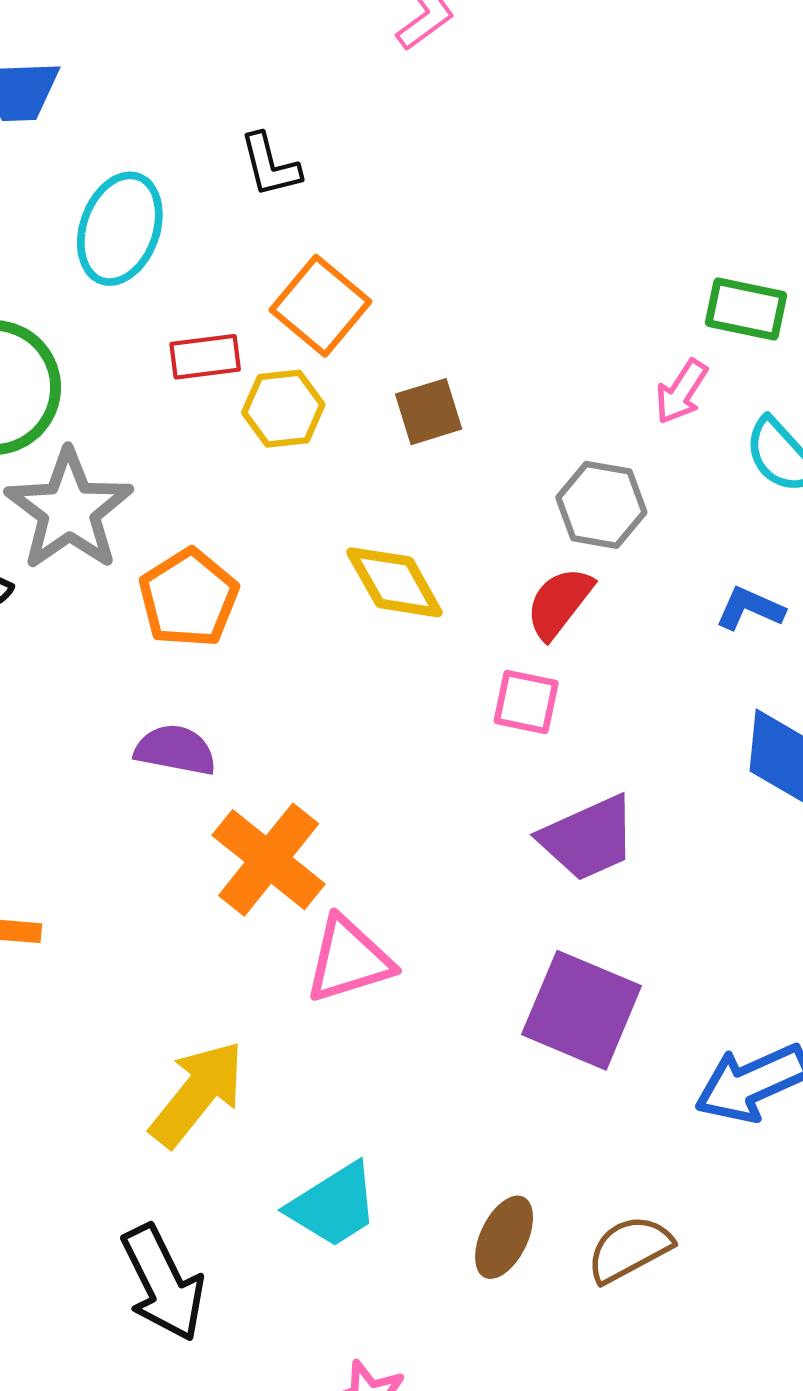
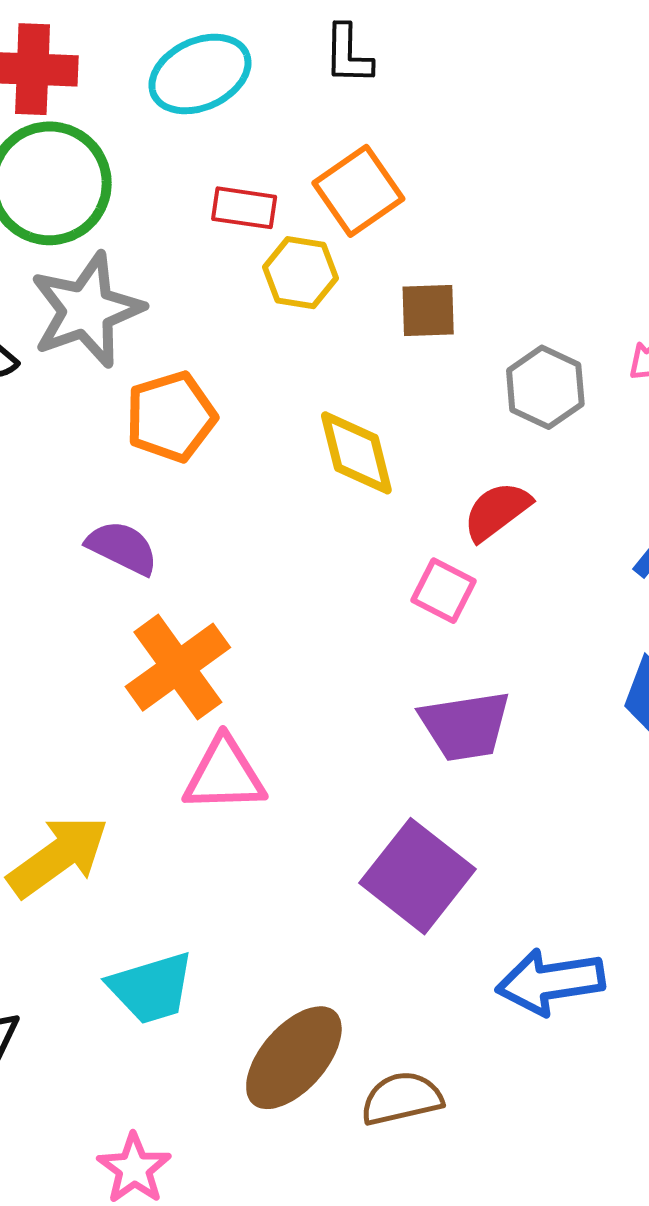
cyan ellipse: (120, 229) -> (200, 74), turned 30
gray hexagon: (601, 505) -> (545, 387), moved
brown ellipse: (504, 1237) -> (294, 1058), size x1.5

